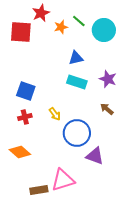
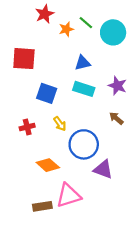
red square: (21, 32) -> (24, 59), moved
blue square: (26, 91) -> (47, 93), moved
orange diamond: (20, 152) -> (48, 165), moved

